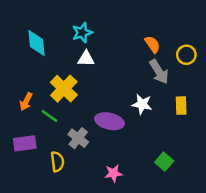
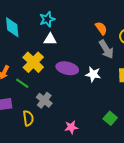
purple ellipse: (109, 121) -> (67, 68), moved

